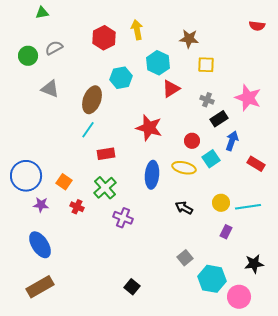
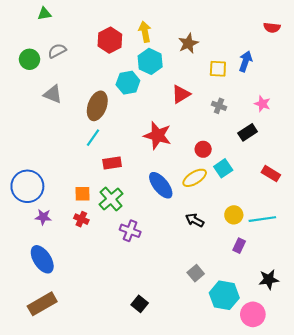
brown star: (189, 39) -> (188, 43), moved, turned -30
cyan hexagon: (158, 63) -> (150, 61), moved
pink star: (248, 98) -> (262, 104), size x0.6
black rectangle: (219, 119) -> (248, 132), moved
blue arrow: (232, 141) -> (245, 61), moved
yellow ellipse: (184, 168) -> (195, 178), turned -45
blue ellipse: (152, 175) -> (161, 185), turned -44
orange square: (64, 182) -> (82, 194), moved, turned -35

